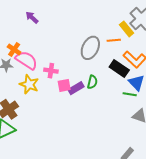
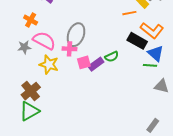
gray ellipse: (90, 48) -> (76, 35), moved
orange cross: (14, 49) -> (31, 20), moved
green semicircle: (92, 82) -> (112, 57), turned 56

